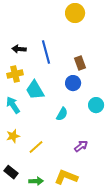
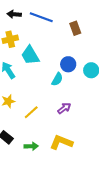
blue line: (46, 52) -> (41, 17), turned -55
blue circle: (73, 83) -> (68, 64), moved
purple arrow: (81, 146) -> (64, 108), moved

